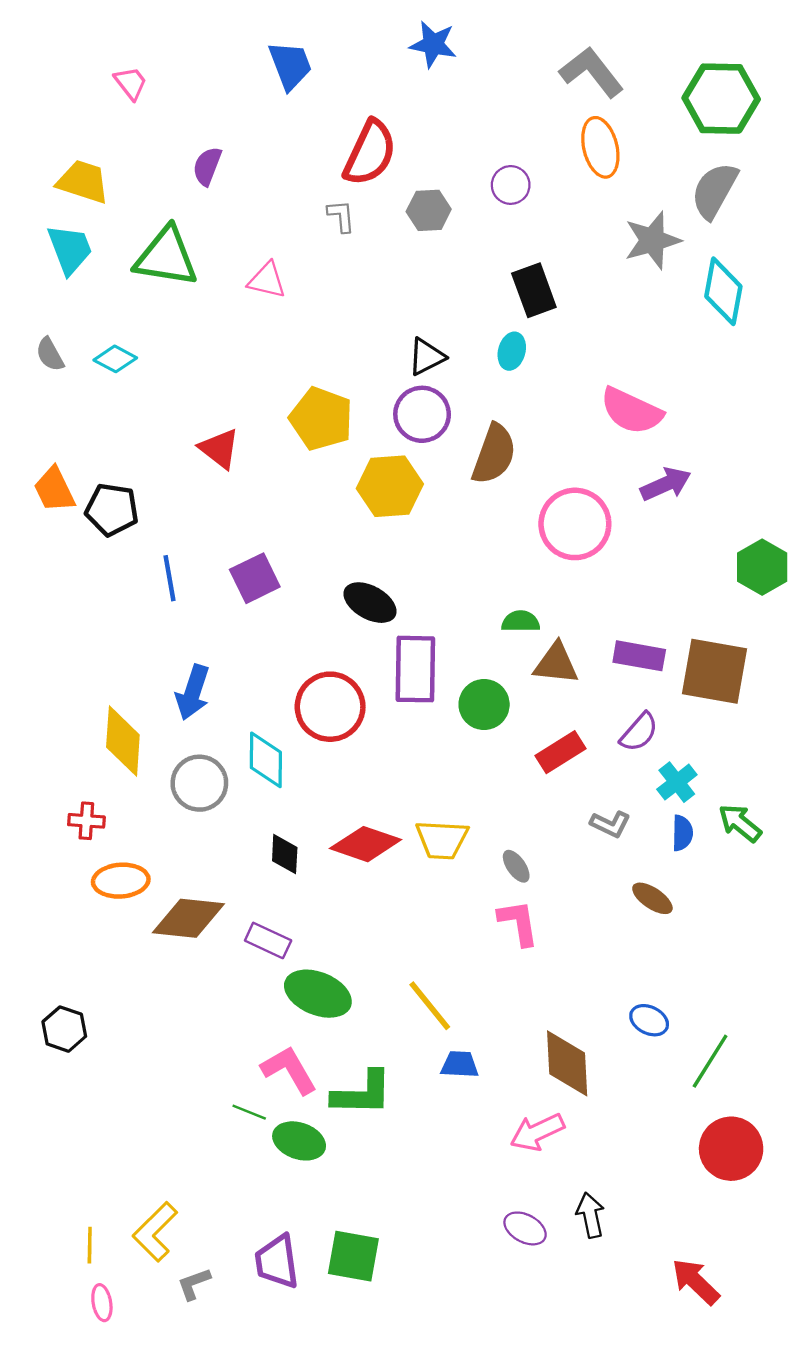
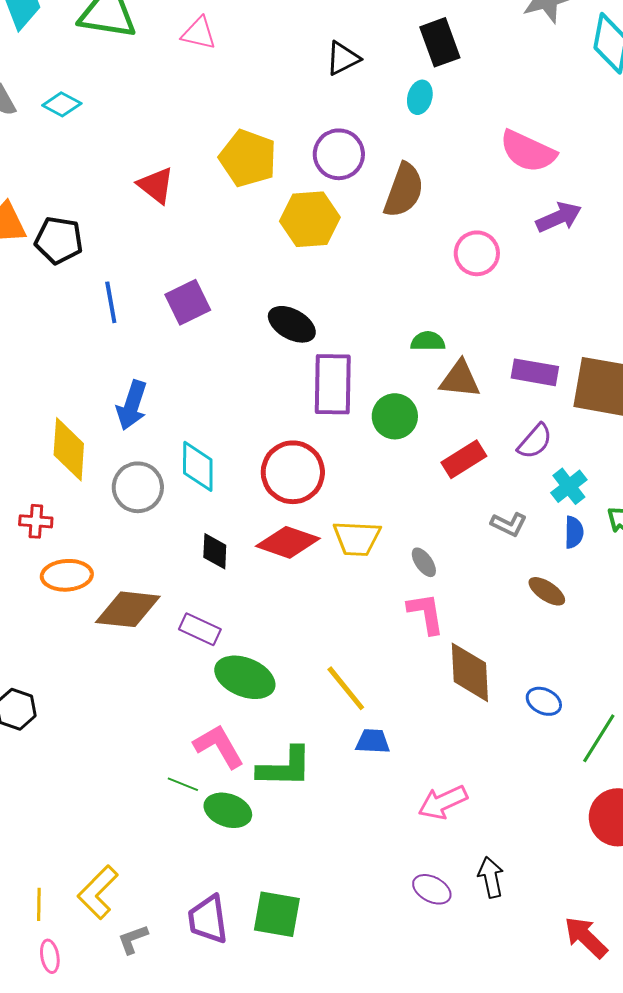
black triangle: (426, 357) -> (343, 58), moved
pink circle: (575, 524) -> (477, 253), size x0.7
red circle: (330, 707) -> (293, 472), moved
brown diamond: (567, 1063) -> (470, 672), moved

